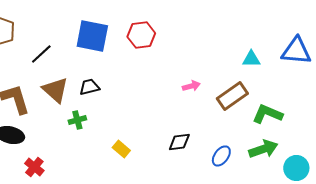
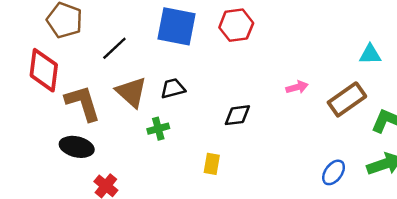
black diamond: (179, 142) -> (237, 115), moved
yellow rectangle: (121, 149) -> (212, 164), turned 60

